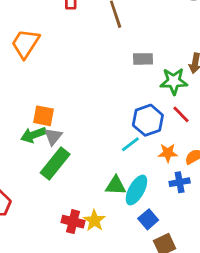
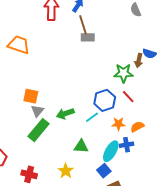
orange trapezoid: (25, 44) -> (19, 45), turned 75
gray rectangle: (143, 59) -> (88, 37), moved
green arrow: (33, 135) -> (65, 114), moved
cyan ellipse: (136, 190) -> (111, 151), moved
red cross: (73, 222) -> (29, 174), moved

